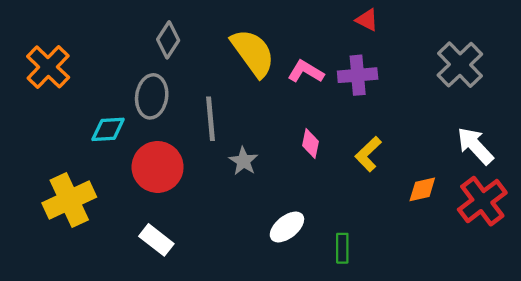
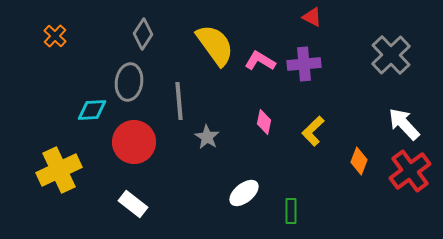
orange cross: (48, 67) -> (55, 36), moved, size x0.6
orange diamond: (422, 189) -> (359, 161), turned -56

